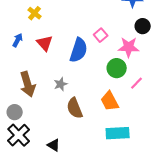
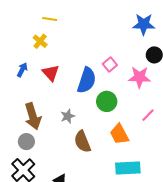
green circle: (117, 68) -> (107, 101), moved
gray circle: (15, 112) -> (26, 142), moved

